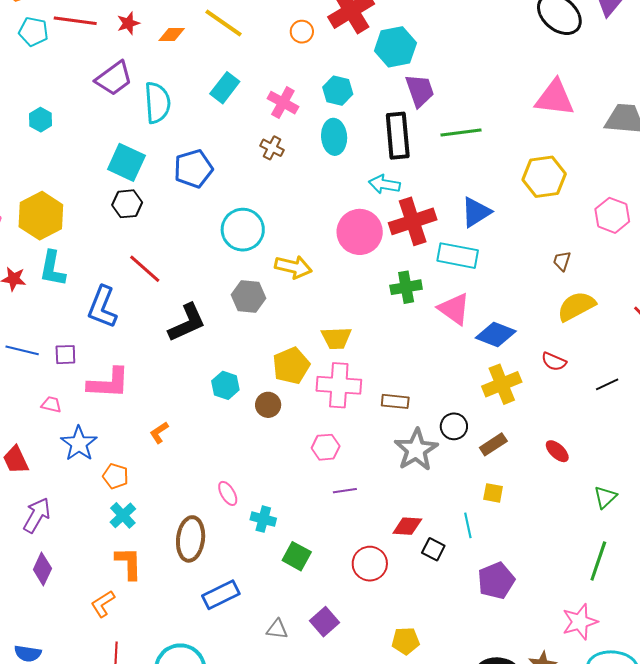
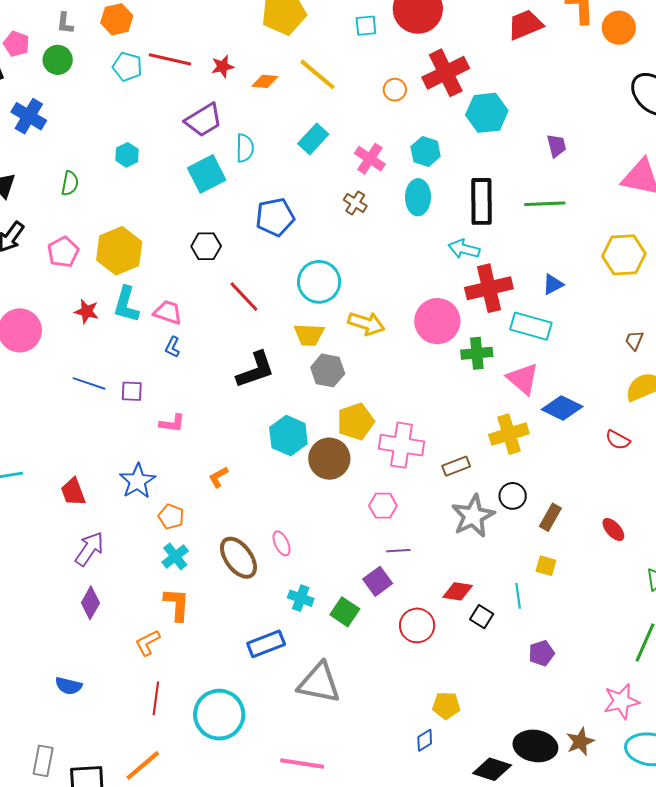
purple trapezoid: (420, 91) -> (556, 146), moved, size x0.7
cyan semicircle: (157, 103) -> (245, 148), size x0.7
cyan square: (126, 162) -> (207, 174), moved, turned 33
blue triangle: (476, 212) -> (553, 284), size x0.7
pink circle: (360, 232) -> (437, 321), moved
red line: (145, 269) -> (244, 297), moved
gray hexagon: (249, 297) -> (328, 370), moved
blue L-shape: (102, 307) -> (172, 347), size x0.5
yellow trapezoid: (336, 338) -> (309, 335), moved
pink L-shape: (109, 383) -> (172, 423), size x0.6
yellow cross: (502, 384) -> (509, 434), moved
cyan hexagon: (225, 385) -> (288, 436), size x1.4
brown rectangle: (395, 401) -> (456, 466), turned -32
pink trapezoid: (51, 404) -> (168, 312), moved, size x1.4
brown circle: (268, 405) -> (329, 459), size x1.6
brown rectangle: (493, 444) -> (550, 517), turned -32
cyan cross: (263, 519) -> (301, 598), moved
brown ellipse: (191, 539) -> (238, 558), moved, turned -48
purple pentagon: (496, 581) -> (541, 653), size x0.7
purple square: (324, 622) -> (378, 581), moved
gray triangle: (277, 629) -> (319, 683), size x2.0

